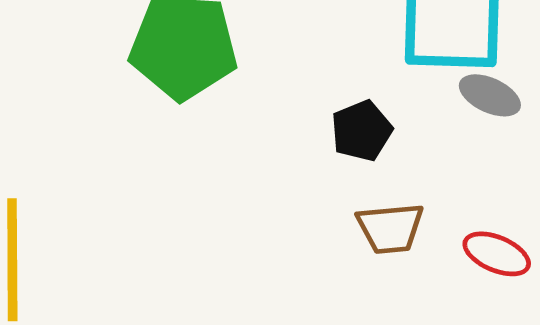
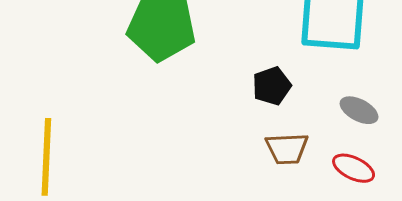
gray ellipse: (490, 95) -> (359, 110), moved

